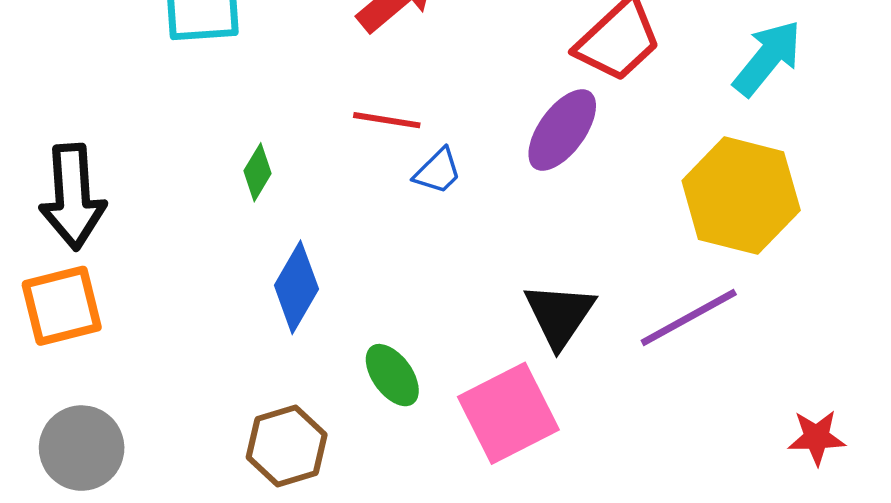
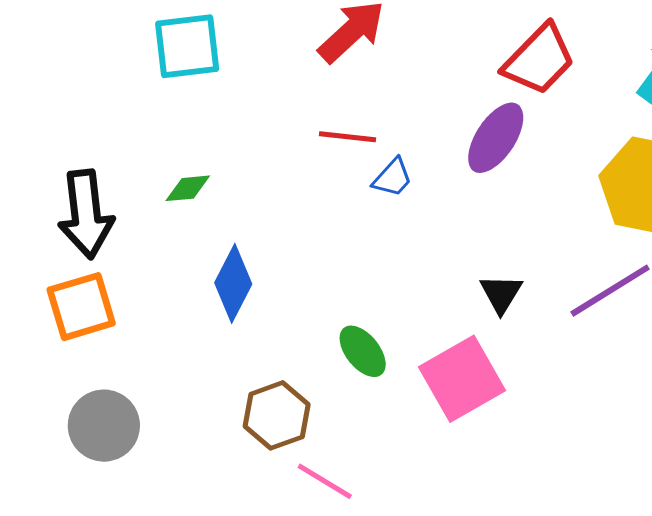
green diamond: (258, 172) -> (188, 188), moved, turned 57
blue diamond: (296, 287) -> (233, 283), moved
black triangle: (560, 315) -> (501, 294), size x0.7

